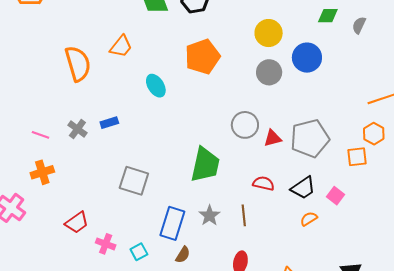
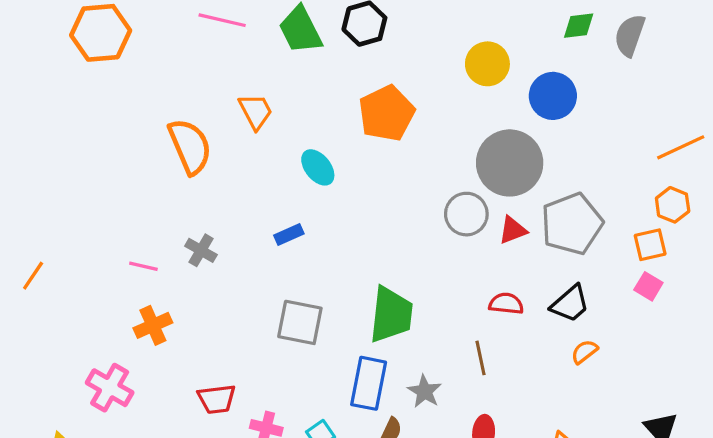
gray semicircle: (359, 25) -> (630, 35), size x1.5
orange trapezoid: (121, 46) -> (256, 111), turned -60
gray circle: (269, 72) -> (510, 163), moved, size x1.6
blue rectangle: (109, 123) -> (289, 235), moved
green trapezoid: (205, 165) -> (391, 315), moved
pink square: (336, 196) -> (648, 286), moved
gray star: (209, 215) -> (424, 391), moved
red trapezoid: (77, 223) -> (217, 399), turned 35

